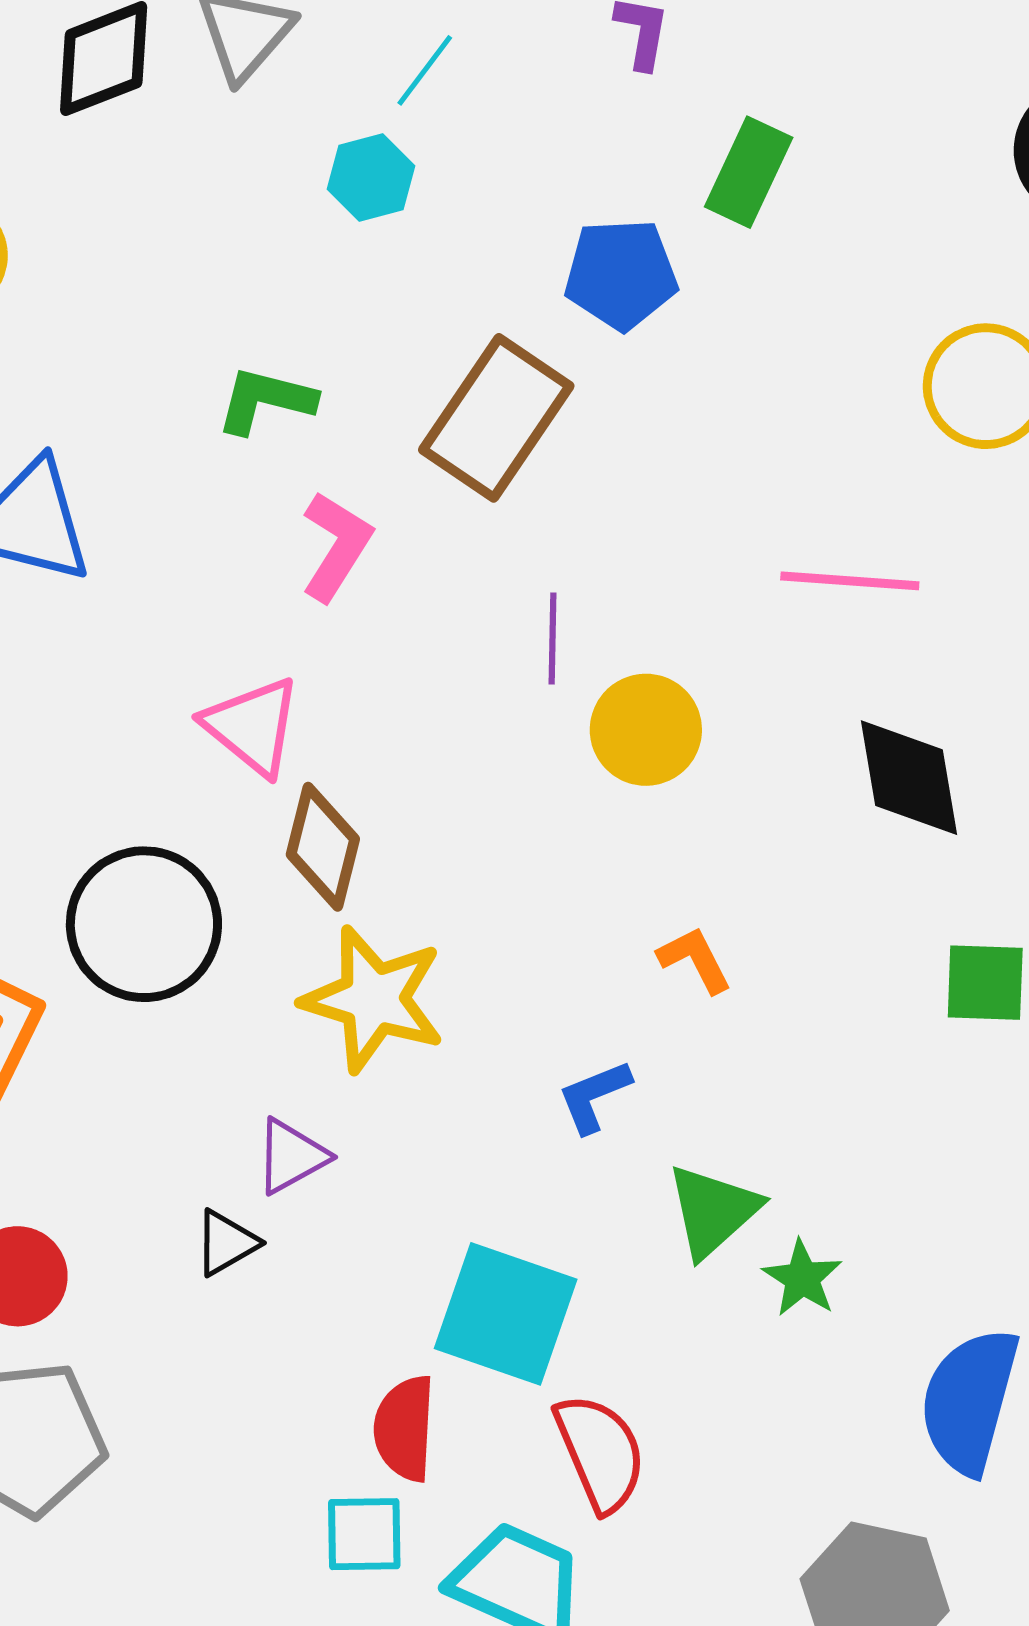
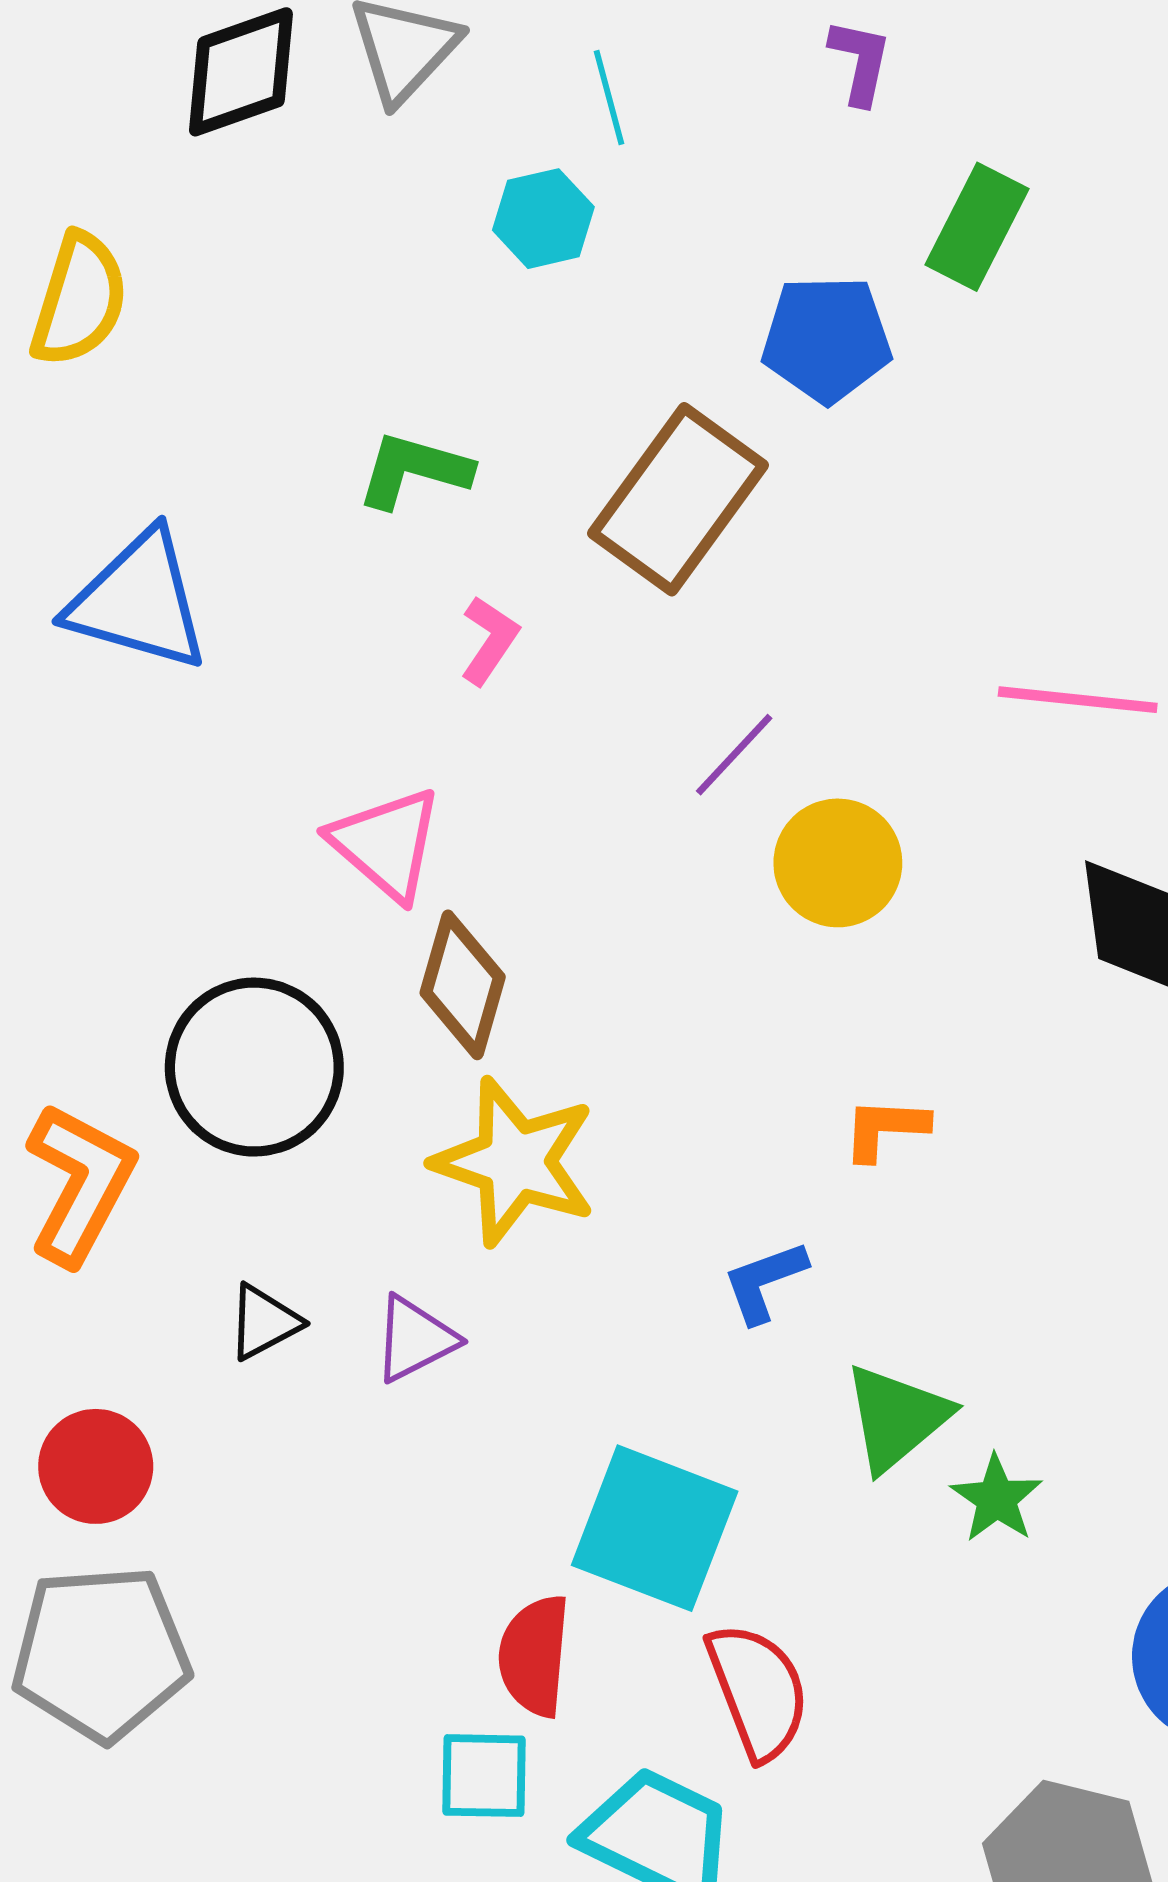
cyan line: (425, 70) -> (609, 98), turned -54
pink L-shape: (336, 546) -> (489, 640), size x0.7
purple line: (552, 639) -> (734, 755), turned 40
orange L-shape: (695, 960) -> (885, 1129), turned -62
black triangle: (226, 1243) -> (264, 1322), moved

